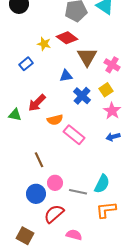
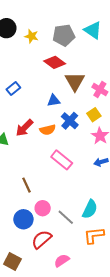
yellow star: (44, 44) -> (32, 36), moved
orange semicircle: (55, 120) -> (48, 130), moved
gray line: (78, 192) -> (66, 217), turned 30
pink semicircle: (74, 235) -> (62, 261), turned -49

